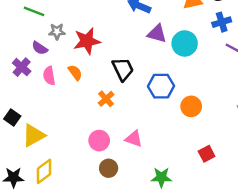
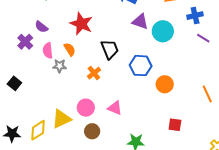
gray star: (57, 31) -> (60, 66), moved
red star: (87, 41) -> (81, 24), turned 30
yellow triangle: (34, 135) -> (61, 119), moved
red square: (207, 154) -> (175, 125), turned 32

